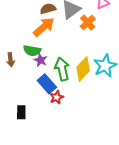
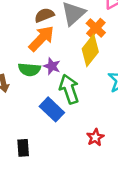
purple star: (41, 60) -> (52, 66), moved
yellow diamond: (83, 69) -> (90, 50), moved
red star: (57, 97) -> (95, 137), moved

